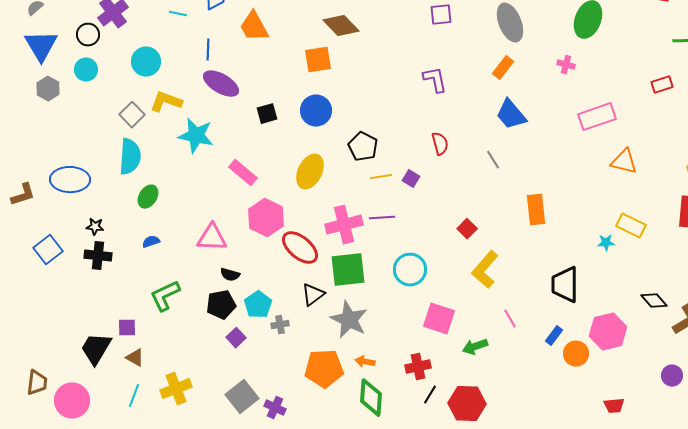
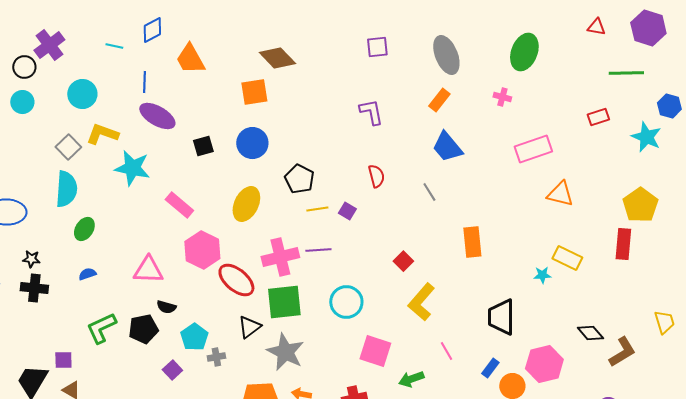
black pentagon: (221, 305) -> (143, 329), moved

